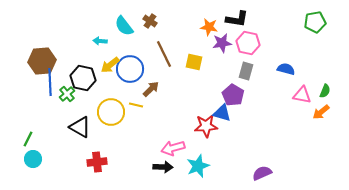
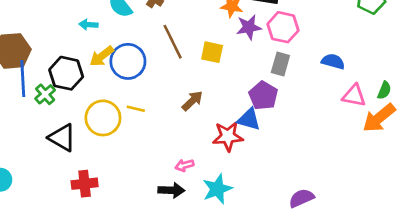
brown arrow: (151, 89) -> (192, 101), moved
orange arrow: (321, 112) -> (379, 118), size x1.5
pink arrow: (173, 148) -> (184, 165), size x0.6

